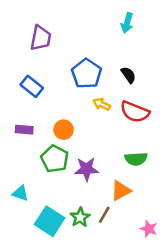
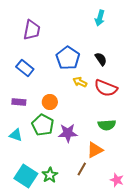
cyan triangle: (20, 193) -> (16, 135), moved
green star: (80, 217) -> (50, 175), moved
cyan square: (50, 221) -> (26, 176), moved

